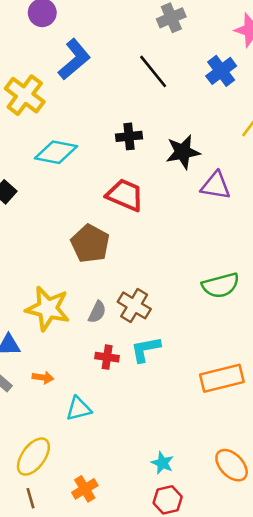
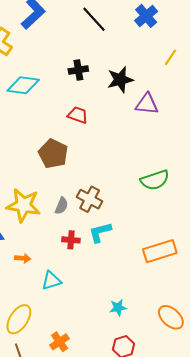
red trapezoid: (125, 195) -> (78, 115), size x0.7
cyan star: (162, 463) -> (118, 308), moved, turned -30

